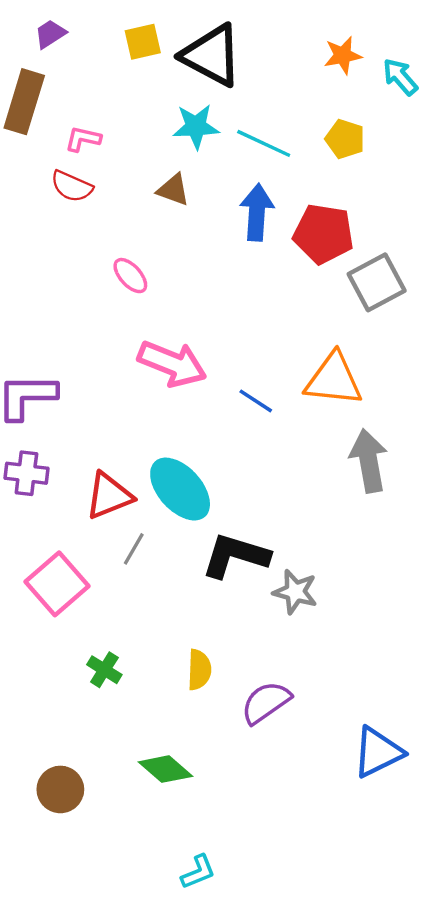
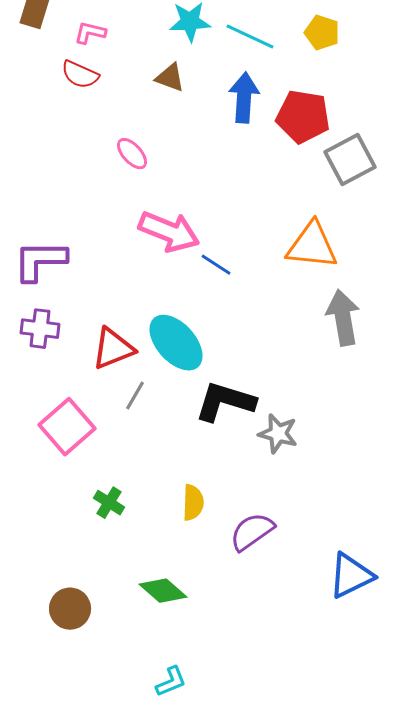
blue line: (256, 401) -> (216, 265), moved
cyan L-shape: (198, 872) -> (171, 682), moved

